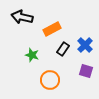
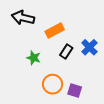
purple square: (86, 71) -> (75, 90), moved

